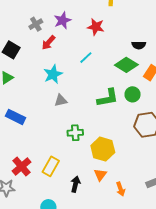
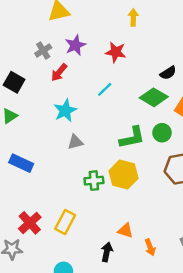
black semicircle: (139, 45) -> (168, 73), turned -32
yellow hexagon: (103, 149) -> (124, 175), moved
orange triangle: (100, 175) -> (125, 231), turned -48
black arrow: (75, 184) -> (107, 252), moved

